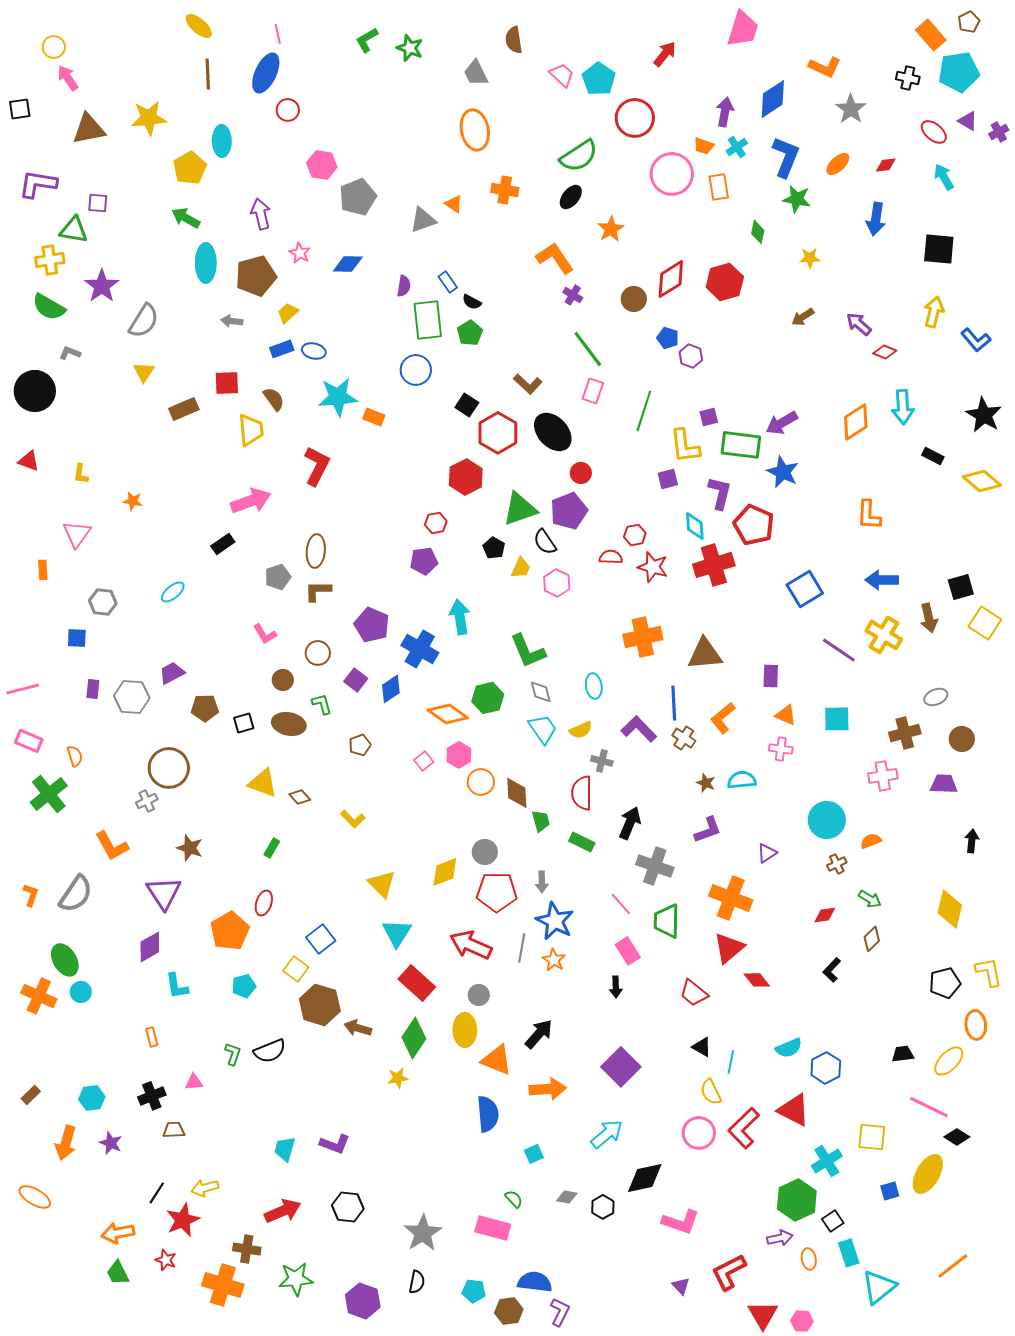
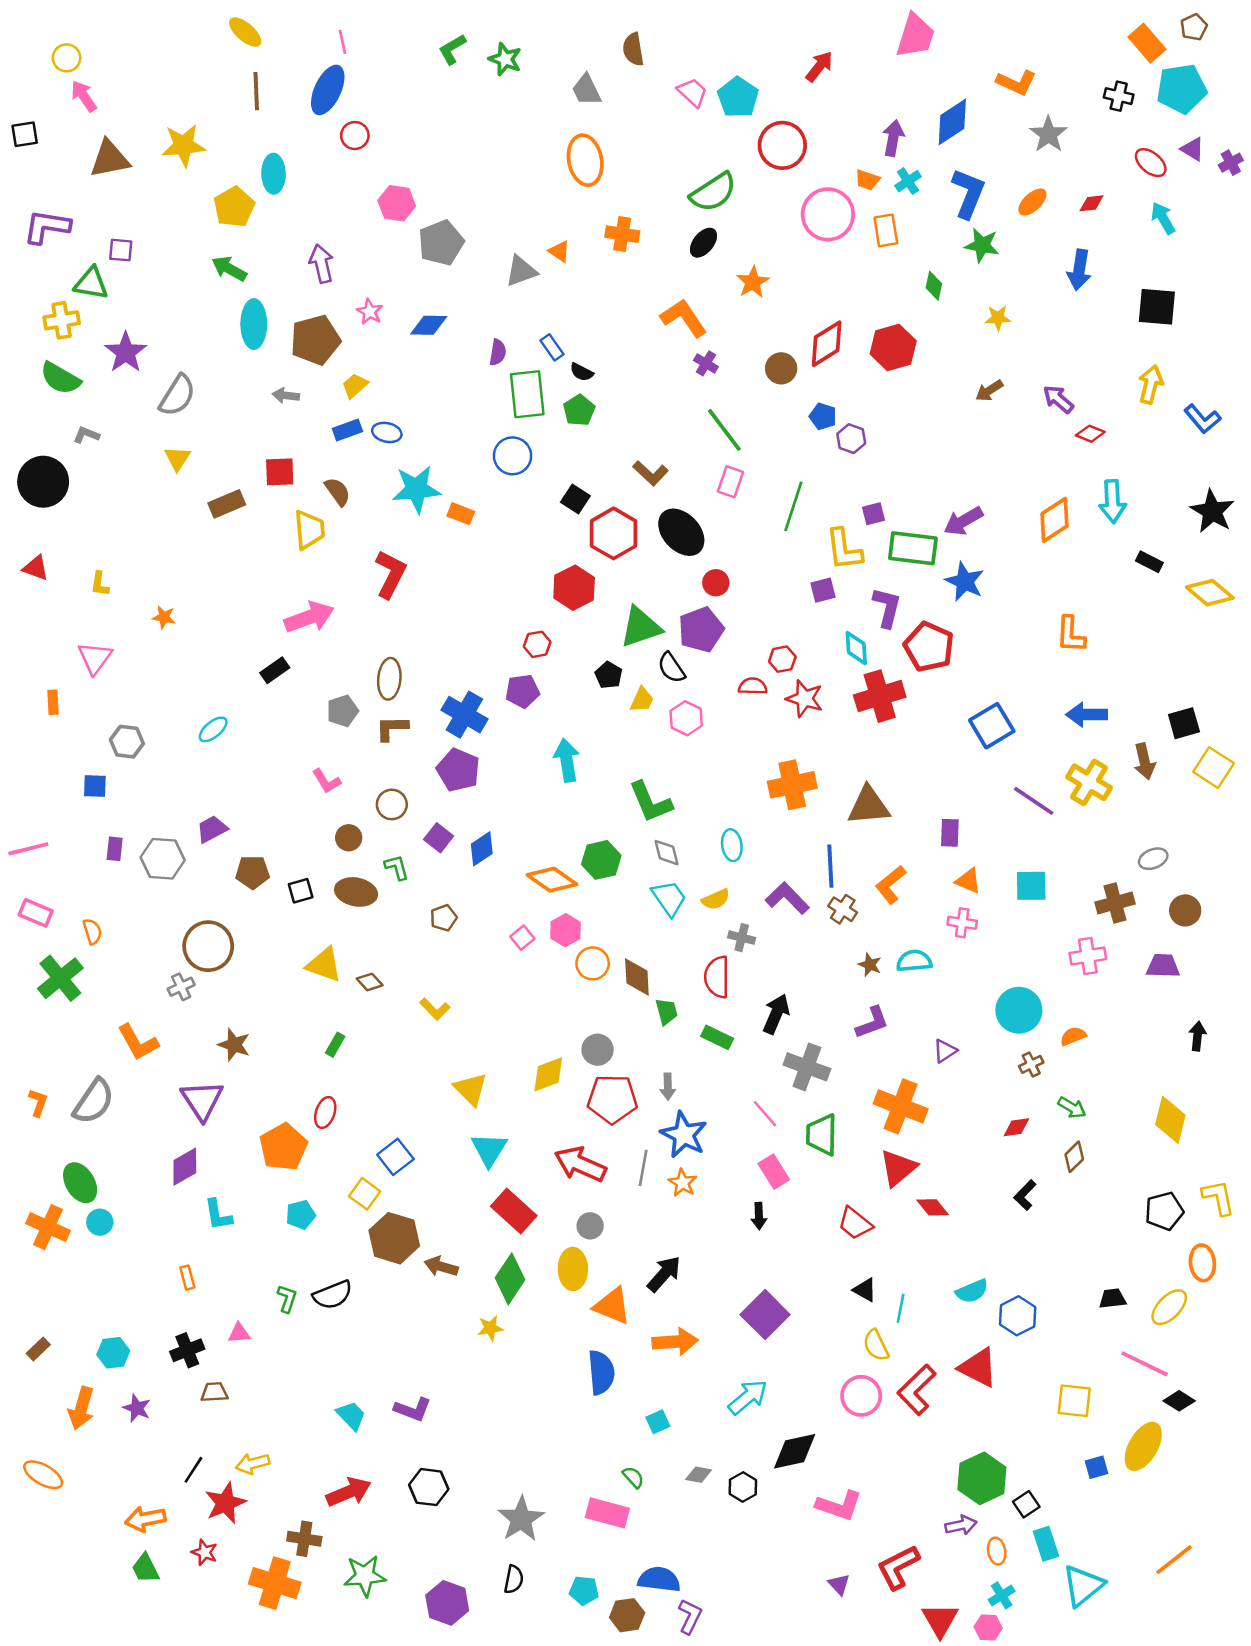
blue cross: (420, 649) -> (464, 715), moved
cyan trapezoid: (285, 1149) -> (351, 1416), turned 120
cyan cross: (827, 1161) -> (1002, 1595), moved, size x0.7

